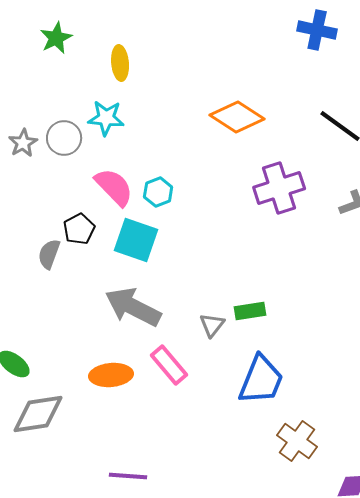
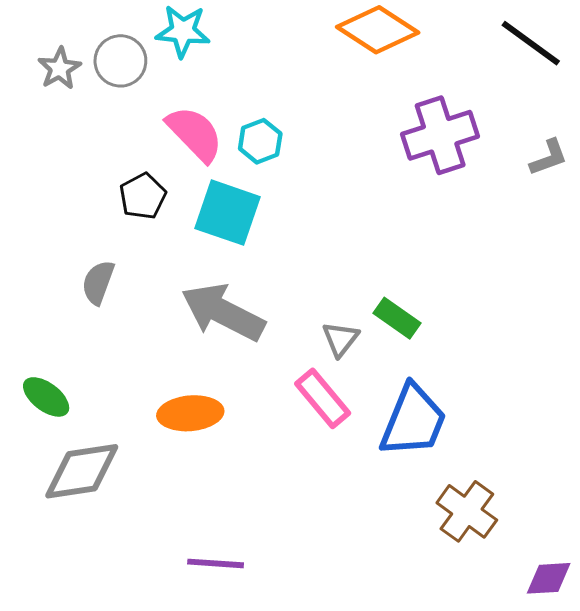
gray semicircle: (49, 254) -> (98, 282), moved
green rectangle: (250, 311) -> (397, 318), turned 44
pink rectangle: (169, 365) -> (323, 398), moved

